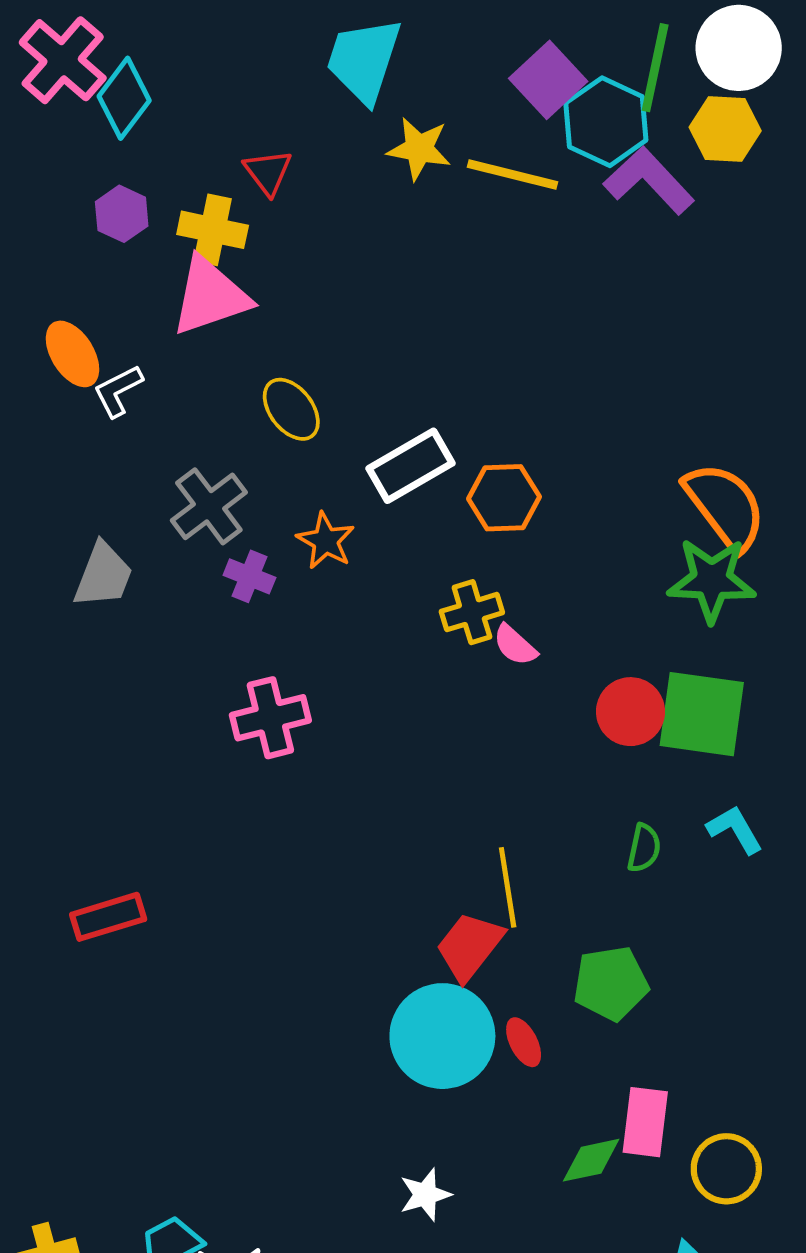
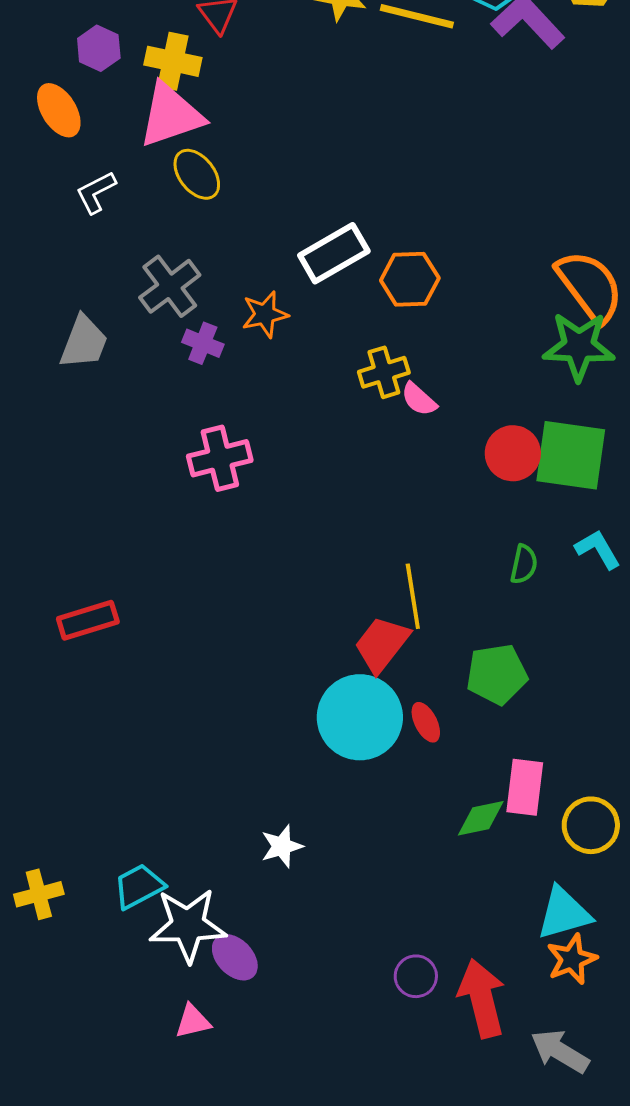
orange ellipse: (73, 354) -> (59, 110), moved
yellow ellipse: (291, 409) -> (197, 174), moved
orange star: (326, 541) -> (265, 314), turned 30
white star: (425, 1195) -> (282, 846), moved

